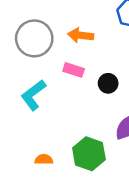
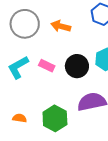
pink rectangle: (74, 70) -> (47, 66), moved
black circle: (108, 83) -> (77, 66), size x1.5

